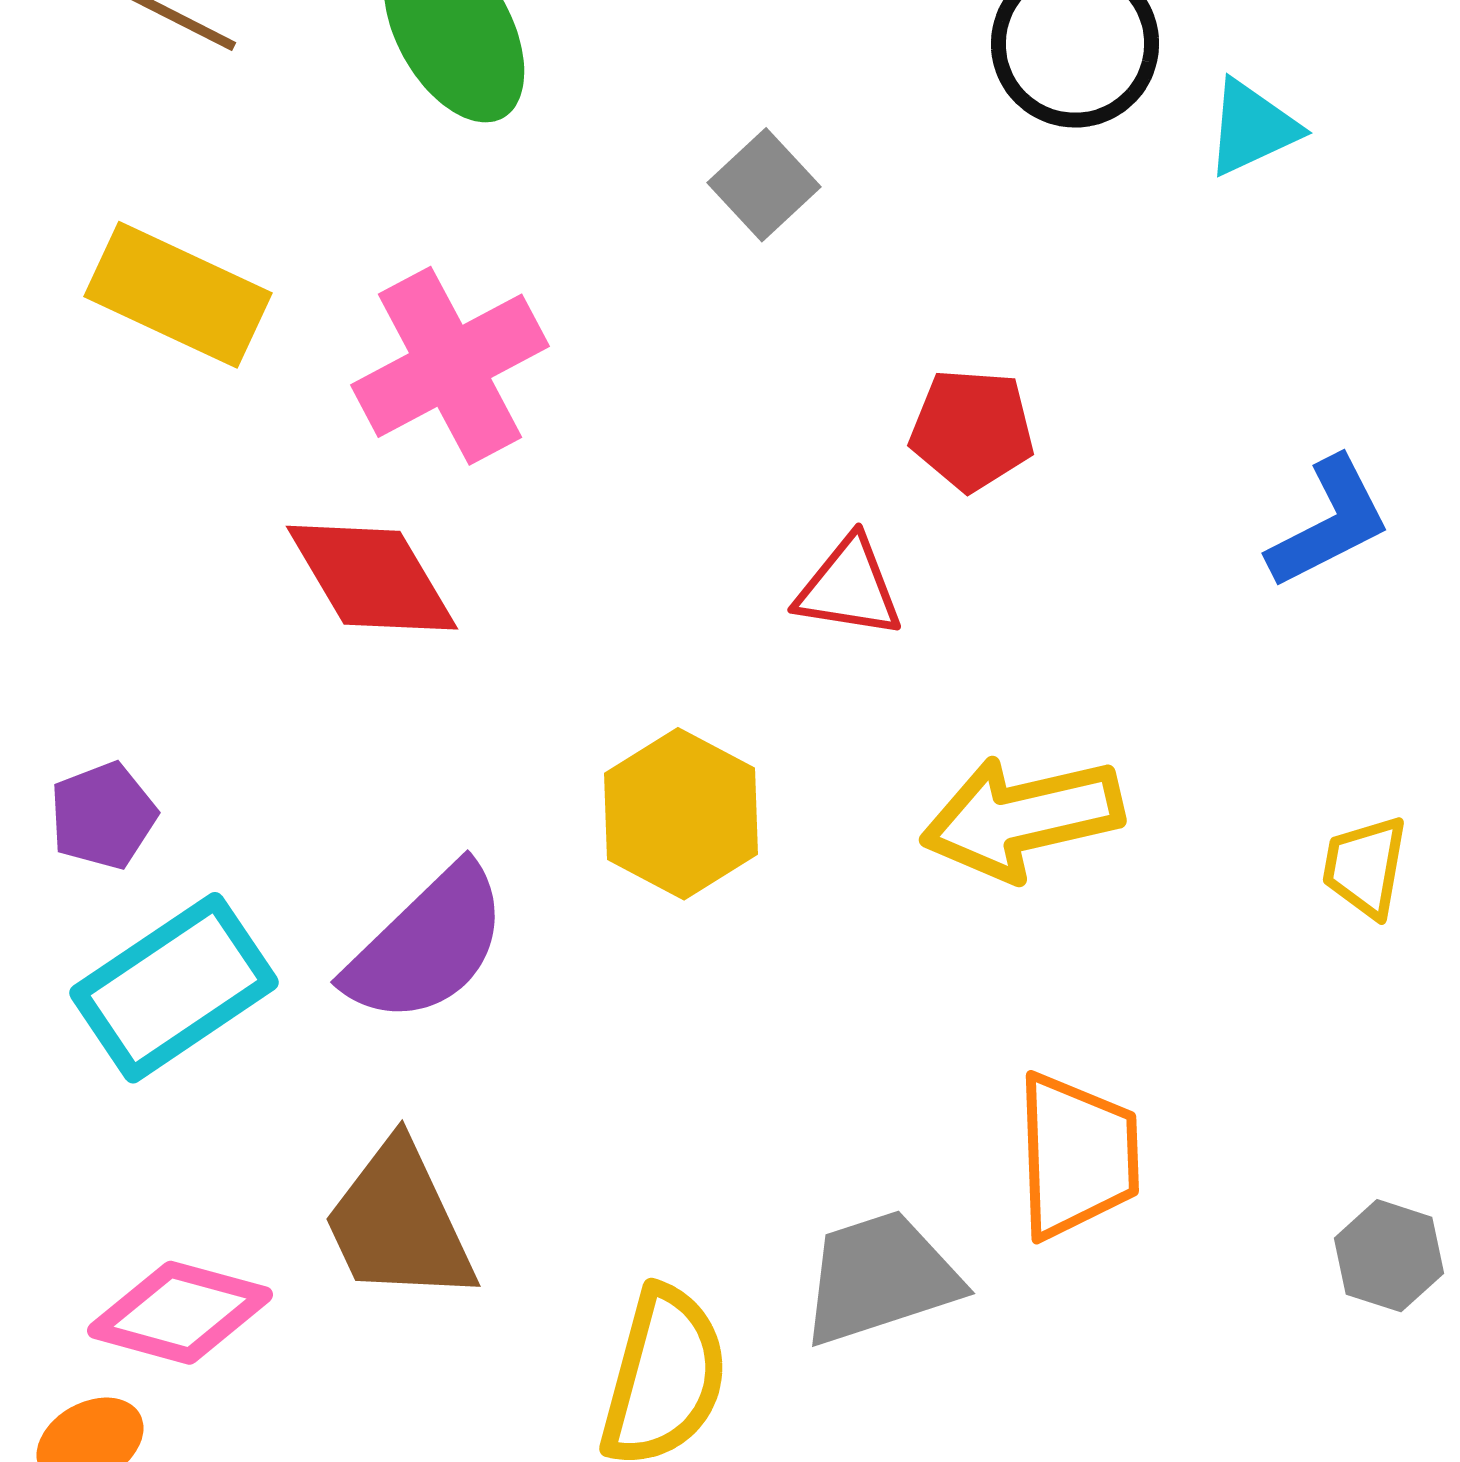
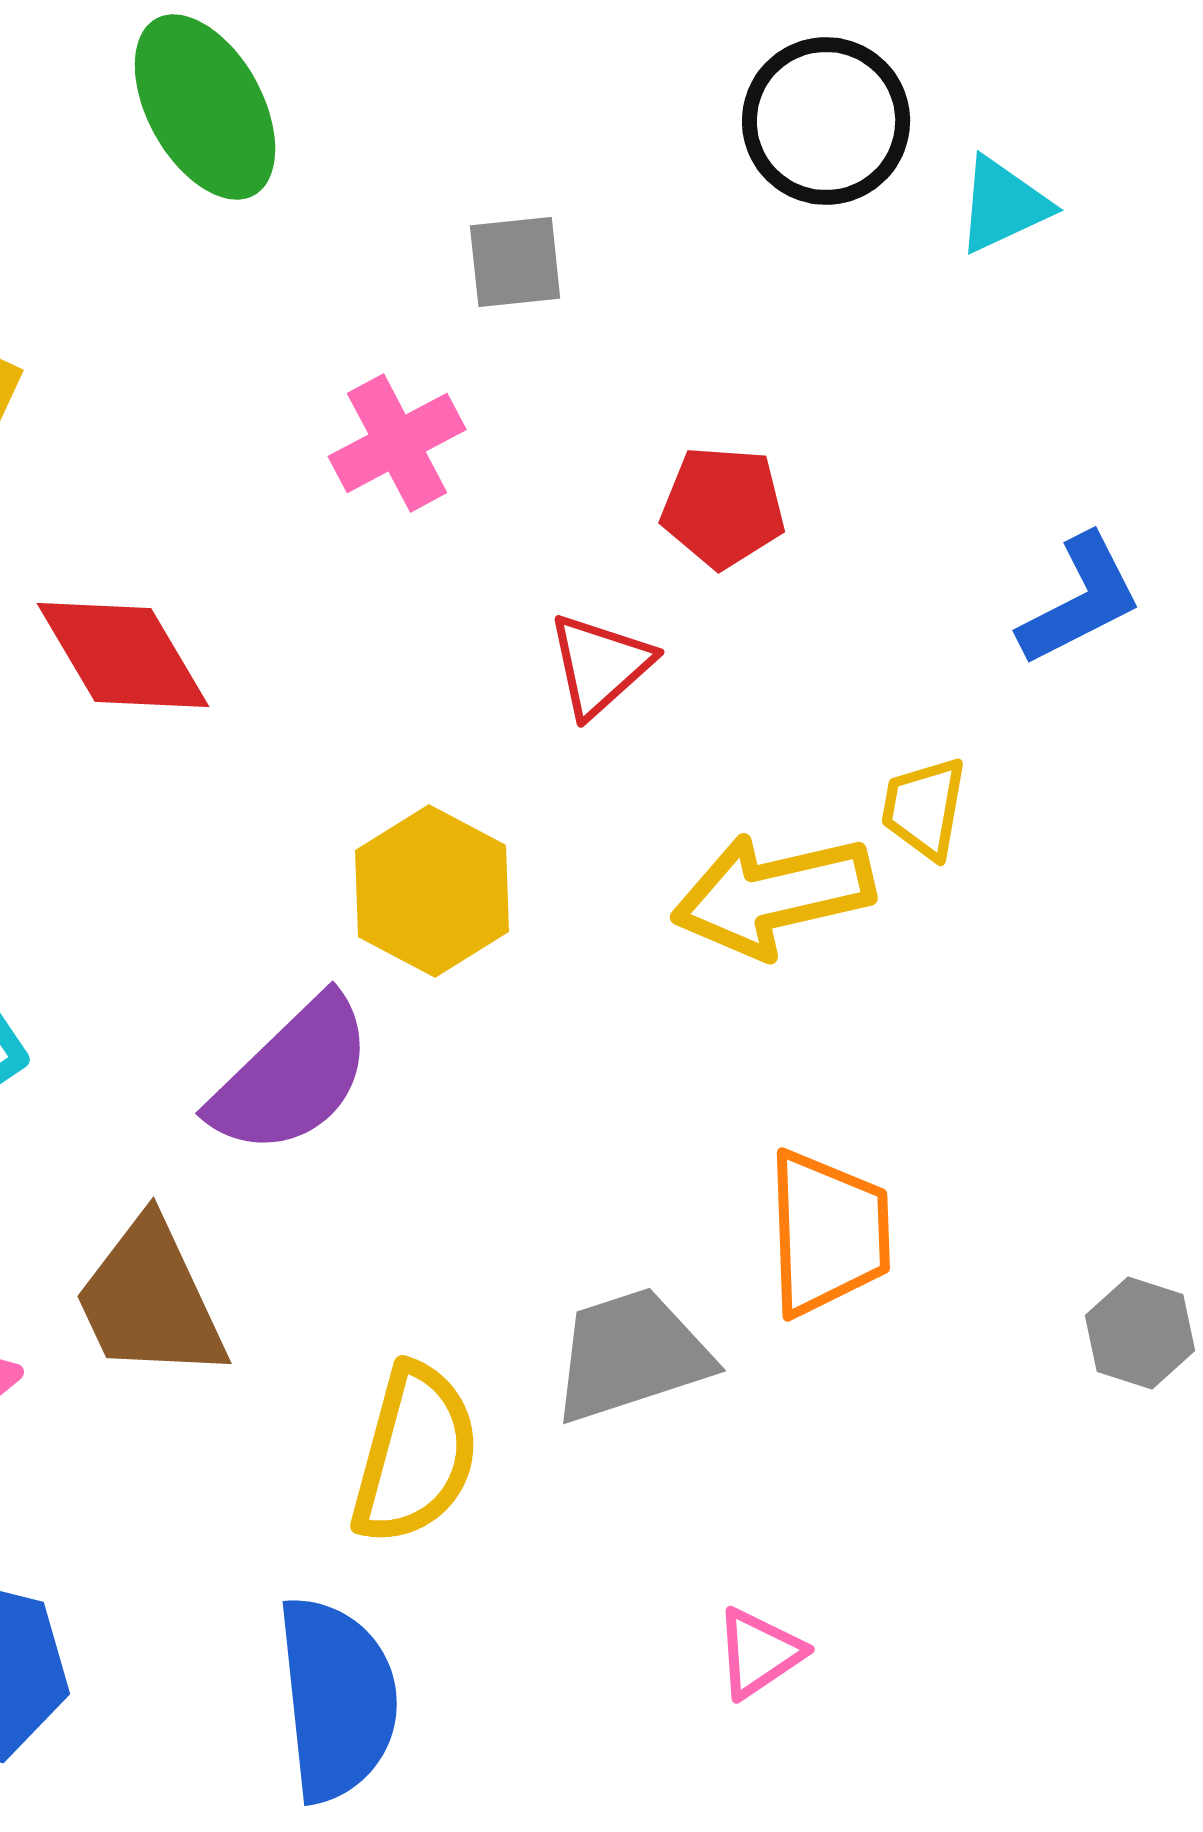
gray square: (764, 185) -> (515, 262), turned 37
pink cross: (450, 366) -> (397, 443), moved, size x0.7
red triangle: (849, 588) -> (600, 665), turned -51
yellow trapezoid: (1365, 867) -> (924, 808), moved
purple semicircle: (427, 945) -> (292, 1076), moved

